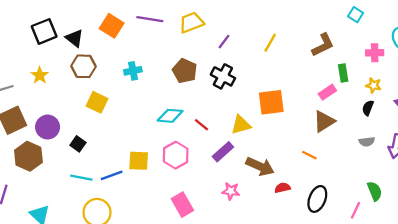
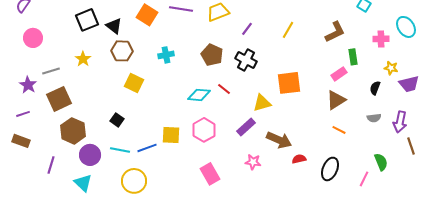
yellow star: (374, 85) -> (391, 68), moved
red line: (202, 125) -> (224, 89), moved
purple circle: (48, 127) -> (90, 155), moved
orange line: (309, 155) -> (339, 130), moved

